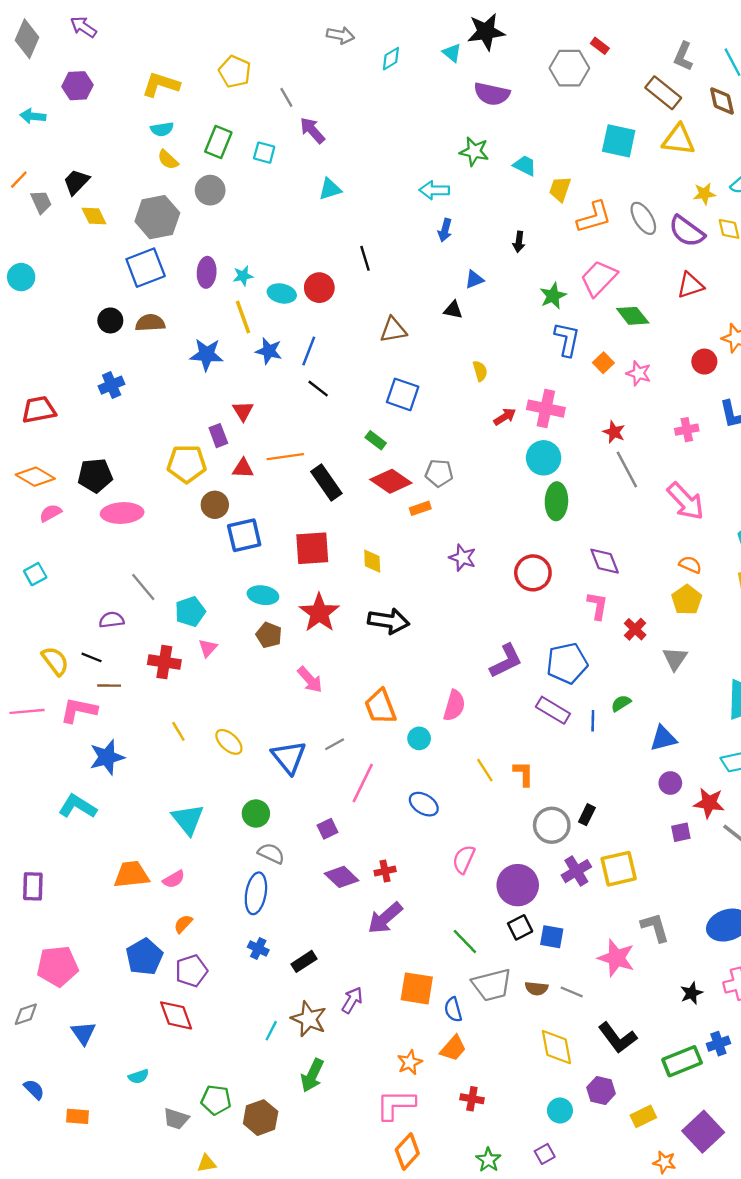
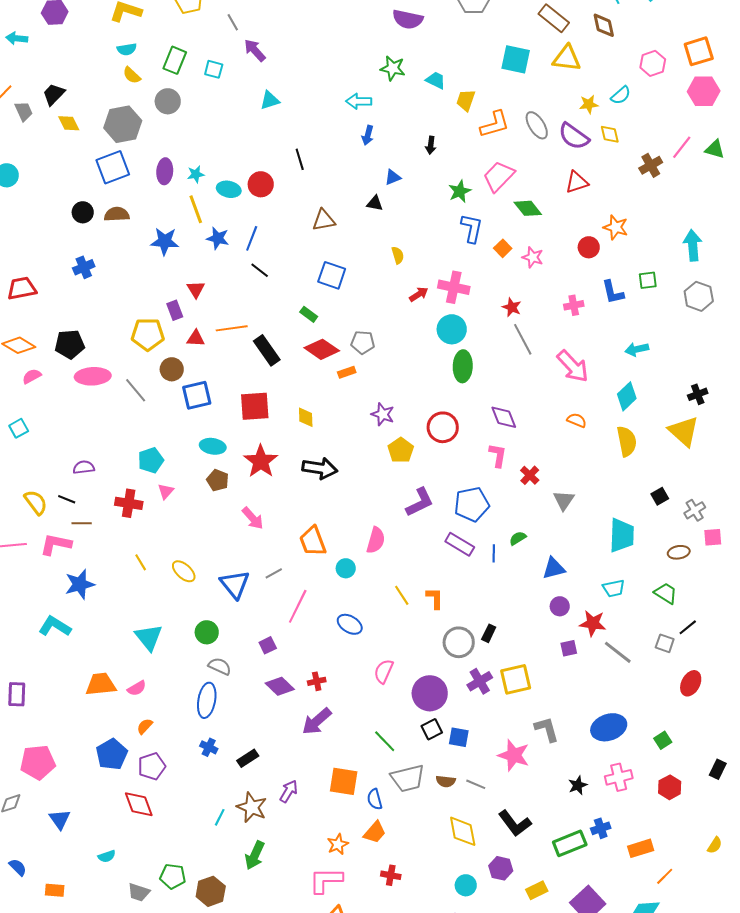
gray line: (143, 587) -> (136, 390), moved
yellow pentagon: (687, 600) -> (401, 450), moved

